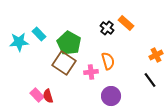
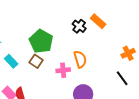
cyan rectangle: (39, 34) -> (11, 61), moved
brown square: (64, 63) -> (36, 61), size x0.6

